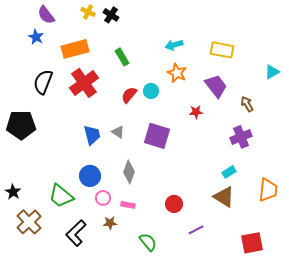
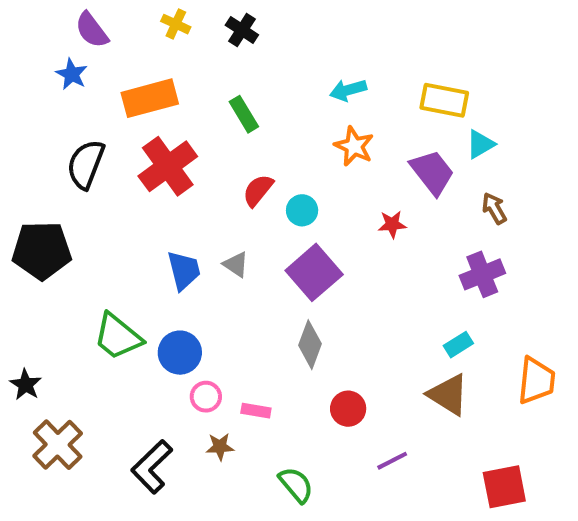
black cross: (111, 15) -> (242, 30), moved
cyan triangle: (272, 72) -> (480, 144), moved
cyan circle: (151, 91) -> (302, 210), moved
purple square: (157, 136) -> (314, 272), turned 32
gray diamond: (129, 172) -> (310, 345), moved
green trapezoid: (61, 196) -> (118, 337), moved

